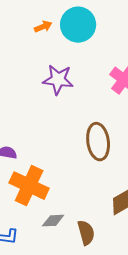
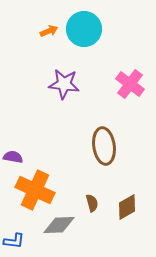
gray diamond: (53, 221) -> (59, 225), size x1.4
brown semicircle: (86, 233) -> (92, 203), moved, size x0.7

